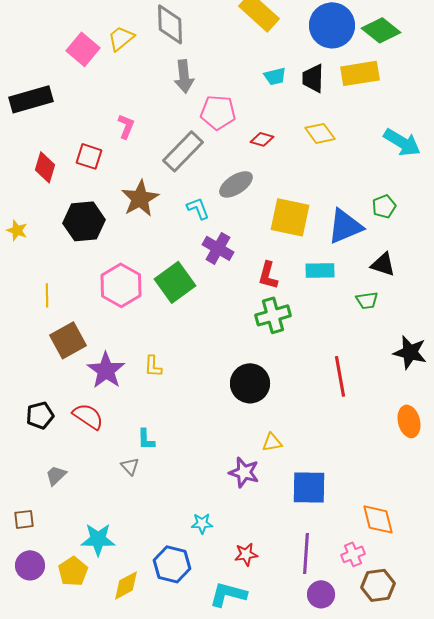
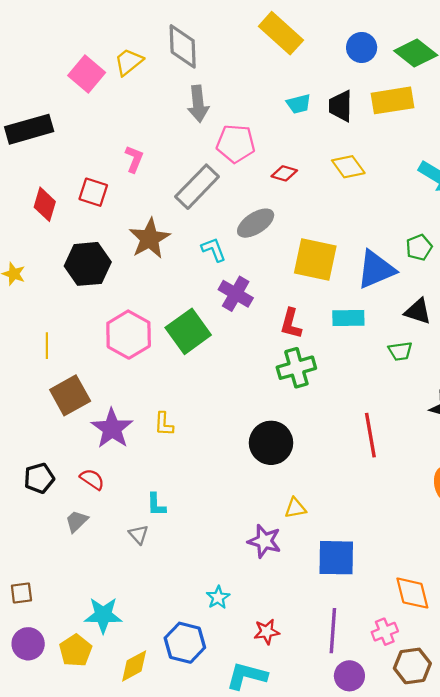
blue circle: (332, 25) -> (362, 47), size x0.6
red semicircle: (88, 416) -> (92, 479), size x0.7
gray trapezoid: (56, 475) -> (77, 521), moved
cyan star: (202, 523) -> (218, 597), turned -30

